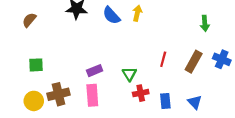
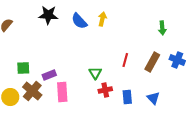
green square: (36, 65) -> (23, 68), moved
purple rectangle: (95, 71) -> (49, 75), moved
brown cross: (59, 94) -> (32, 91), turned -36

